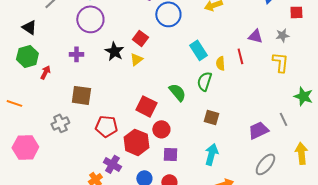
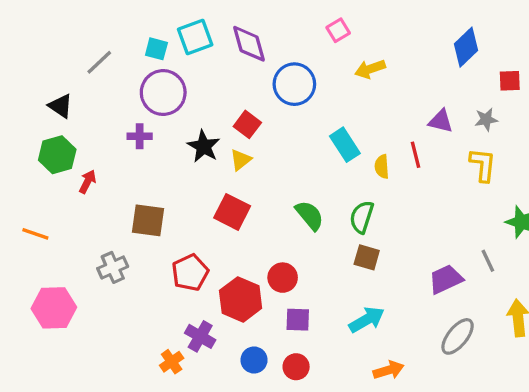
purple cross: (76, 54) -> (140, 136), moved
green semicircle: (204, 81) -> (362, 217), moved
red square: (146, 106) -> (232, 212), moved
red pentagon: (106, 126) -> (190, 273), turned -30
cyan arrow: (211, 154) -> (367, 320), turned 45

